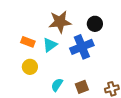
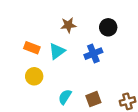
brown star: (60, 22) -> (68, 25), size x0.6
blue cross: (82, 47) -> (93, 54), size x0.7

